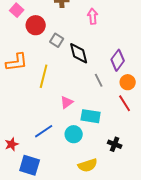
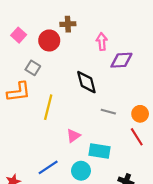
red circle: (36, 25) -> (49, 40), moved
gray square: (57, 40) -> (33, 68), moved
purple diamond: (118, 60) -> (121, 60), moved, turned 50
gray line: (99, 80) -> (108, 112), turned -48

